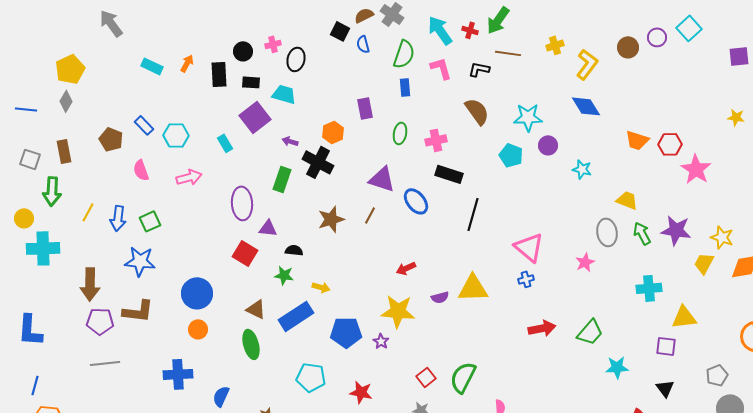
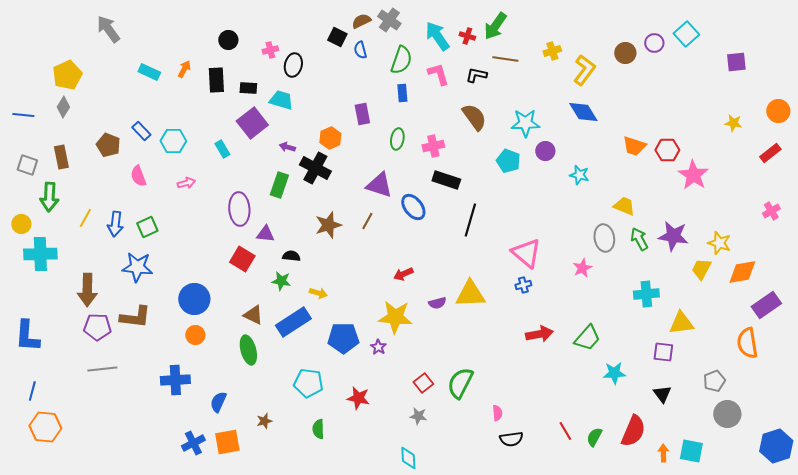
black circle: (243, 51) -> (228, 40), moved
pink arrow: (189, 177) -> (186, 183), size x0.7

